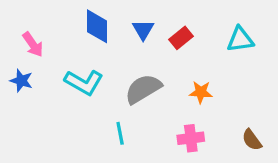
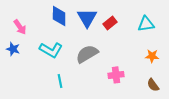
blue triangle: (143, 30) -> (87, 18), size x1.5
orange star: (201, 92) -> (152, 56), moved
cyan line: (120, 133) -> (60, 81), moved
pink cross: (191, 138) -> (116, 75), moved

